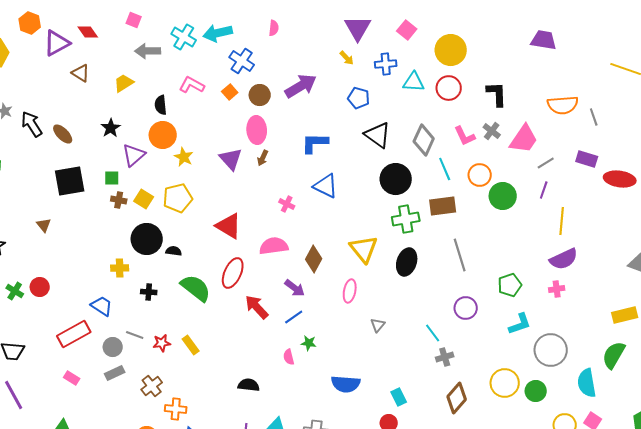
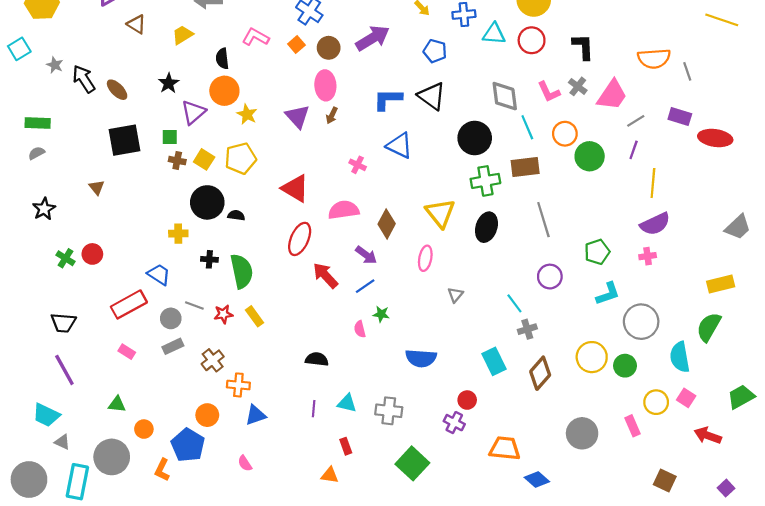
black triangle: (378, 135) -> (432, 96), moved
gray diamond: (424, 140) -> (505, 96), turned -32
green semicircle: (196, 288) -> (242, 271), moved, turned 40
cyan rectangle: (399, 397) -> (494, 361), moved, size x1.4

